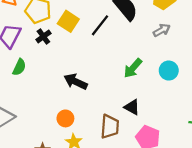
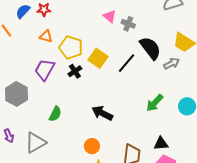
gray arrow: (162, 30) -> (172, 63), moved
green semicircle: (19, 67) -> (55, 114), moved
black triangle: (132, 107) -> (161, 144), moved, turned -35

